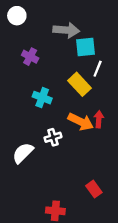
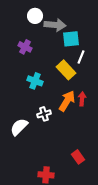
white circle: (17, 16) -> (35, 16), moved
orange arrow: (81, 122) -> (67, 101), turned -85

